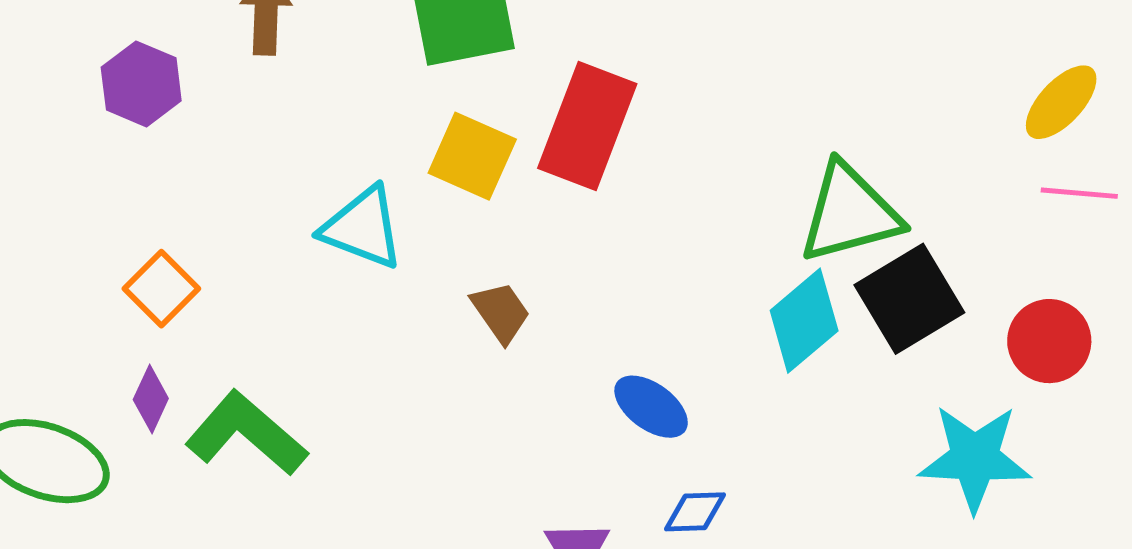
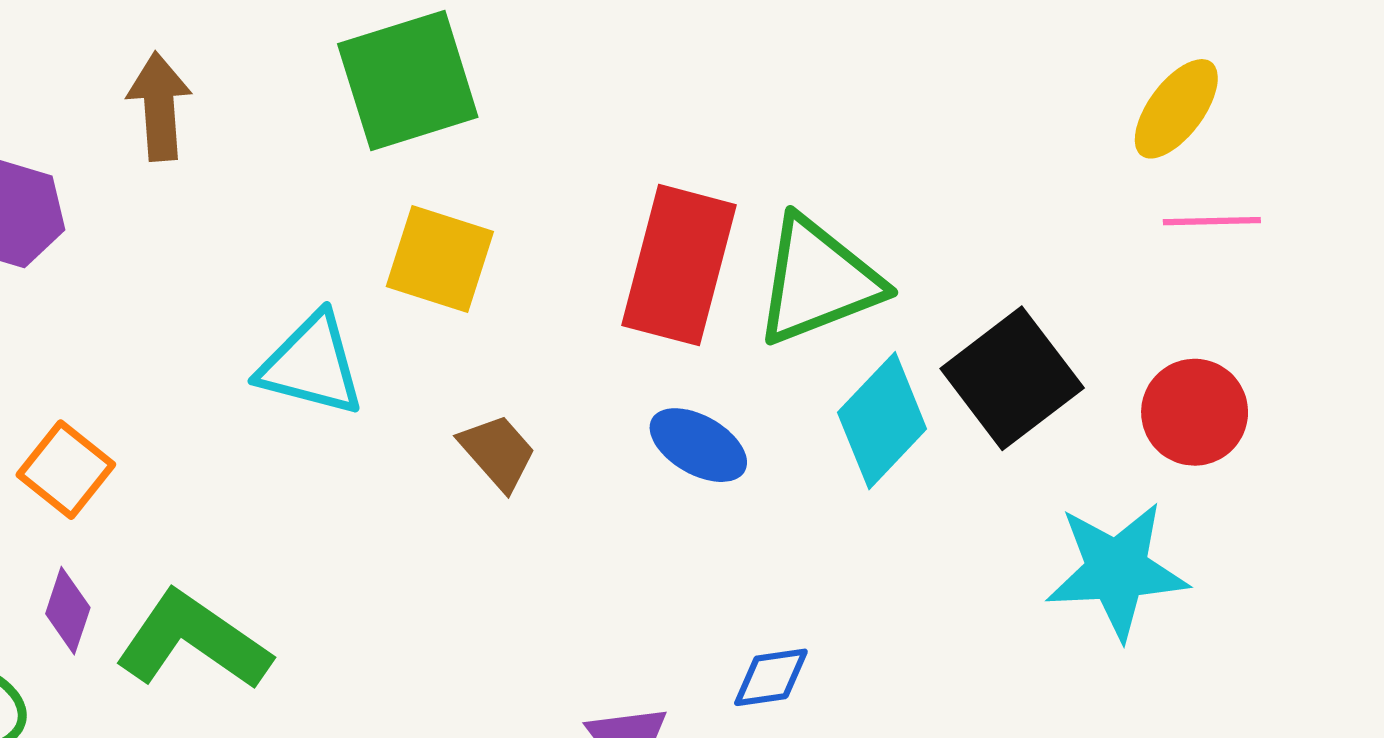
red rectangle: (587, 126) -> (679, 265), moved
green triangle: (850, 213) -> (818, 281), moved
blue ellipse: (651, 407) -> (698, 445), moved

